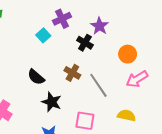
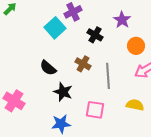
purple star: (99, 26) -> (122, 20), moved
cyan square: (43, 35) -> (55, 28), size x1.5
gray line: (98, 85) -> (108, 76), turned 30

